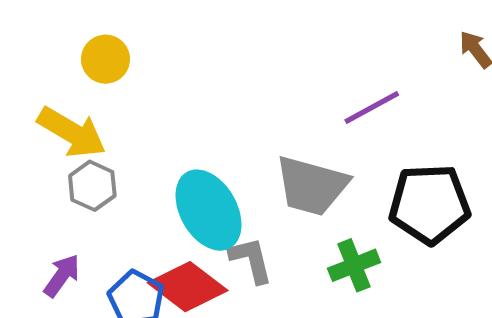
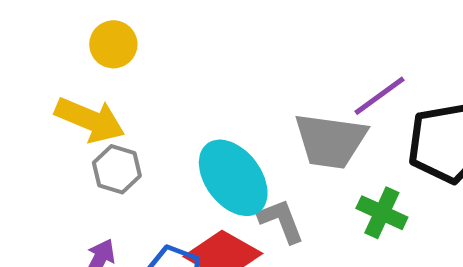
purple line: (372, 107) -> (379, 96), moved
green cross: (354, 265) -> (382, 213), turned -36

